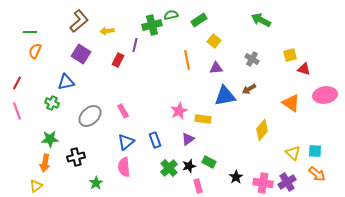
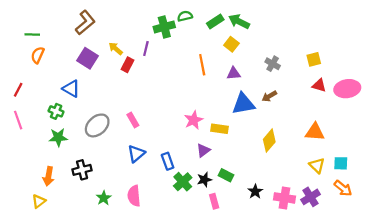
green arrow: (261, 20) -> (239, 22), moved
yellow arrow: (107, 31) -> (116, 49), moved, turned 48
red triangle: (304, 69) -> (319, 85), moved
blue triangle: (66, 82) -> (71, 89), turned 42
pink ellipse: (325, 95) -> (347, 89), moved
orange triangle: (291, 103) -> (315, 132), moved, turned -30
yellow diamond: (262, 130) -> (269, 141), moved
green star: (50, 139) -> (58, 137), moved
blue rectangle: (155, 140) -> (168, 161), moved
pink semicircle: (124, 167) -> (134, 196), moved

